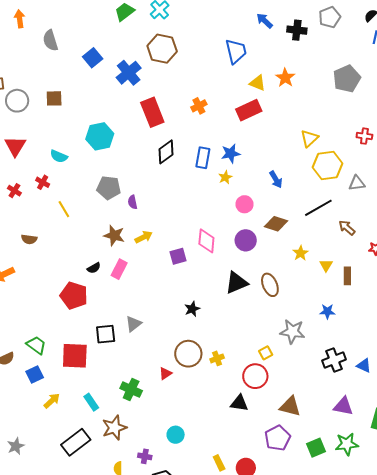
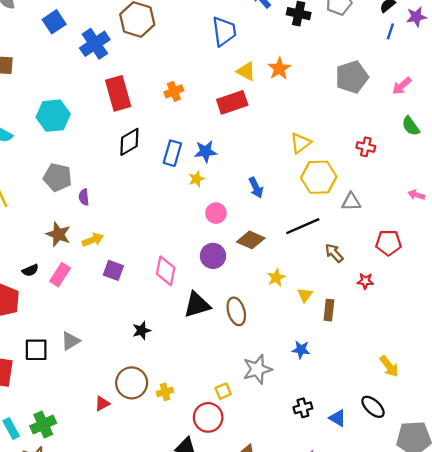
pink diamond: (206, 241) -> (166, 271), moved
purple square: (178, 256) -> (113, 270), moved, turned 30
gray star: (292, 332) -> (257, 369), turned -30
black cross: (334, 360) -> (303, 408), size x0.7
green cross: (131, 390) -> (43, 424), moved, turned 35

